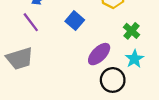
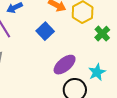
green cross: (131, 31) -> (102, 34), moved

